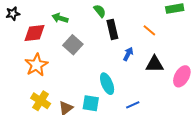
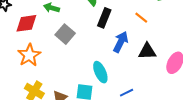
black rectangle: (112, 29) -> (104, 18), turned 36
blue arrow: (128, 54) -> (121, 42), size x1.5

